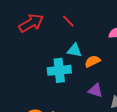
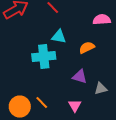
orange semicircle: (92, 61) -> (87, 48), moved

